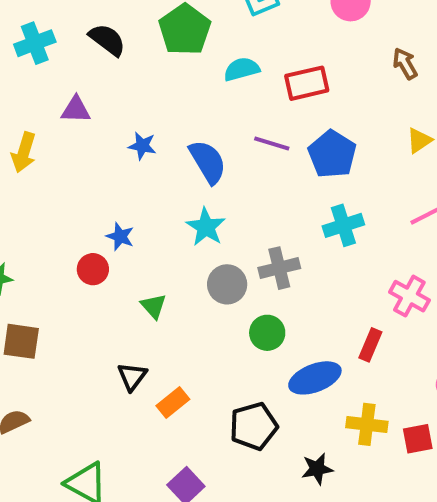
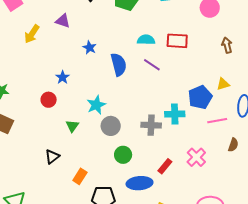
cyan semicircle: (242, 69) -> (146, 40), moved
blue pentagon: (332, 154) -> (200, 97), moved
cyan star: (206, 227) -> (96, 105), moved
blue star: (120, 236) -> (63, 77), moved
gray cross: (279, 268) -> (151, 125), moved
red rectangle: (370, 345) -> (165, 166), moved
orange rectangle: (173, 402) -> (80, 176), moved, turned -35

